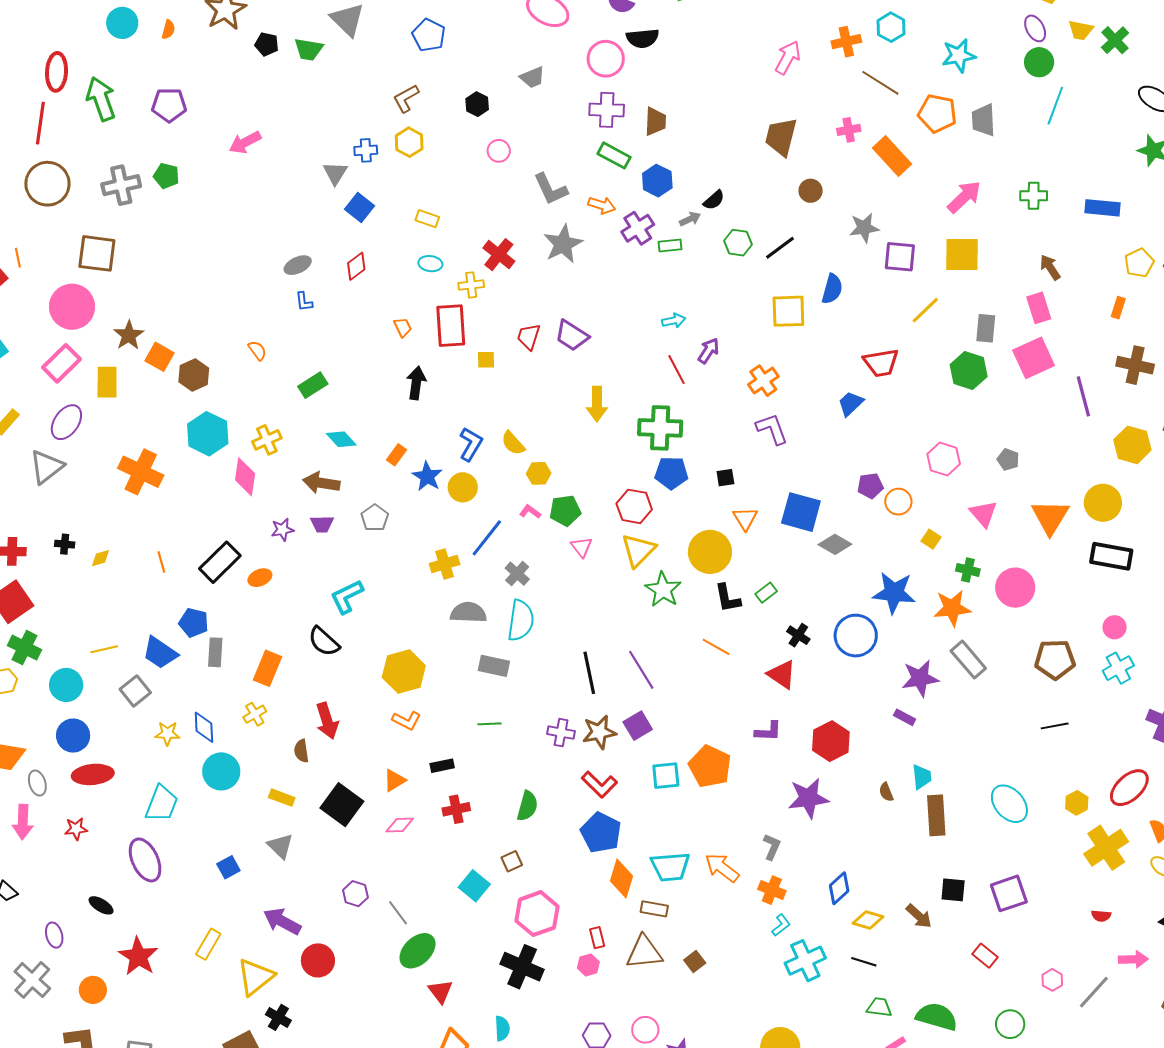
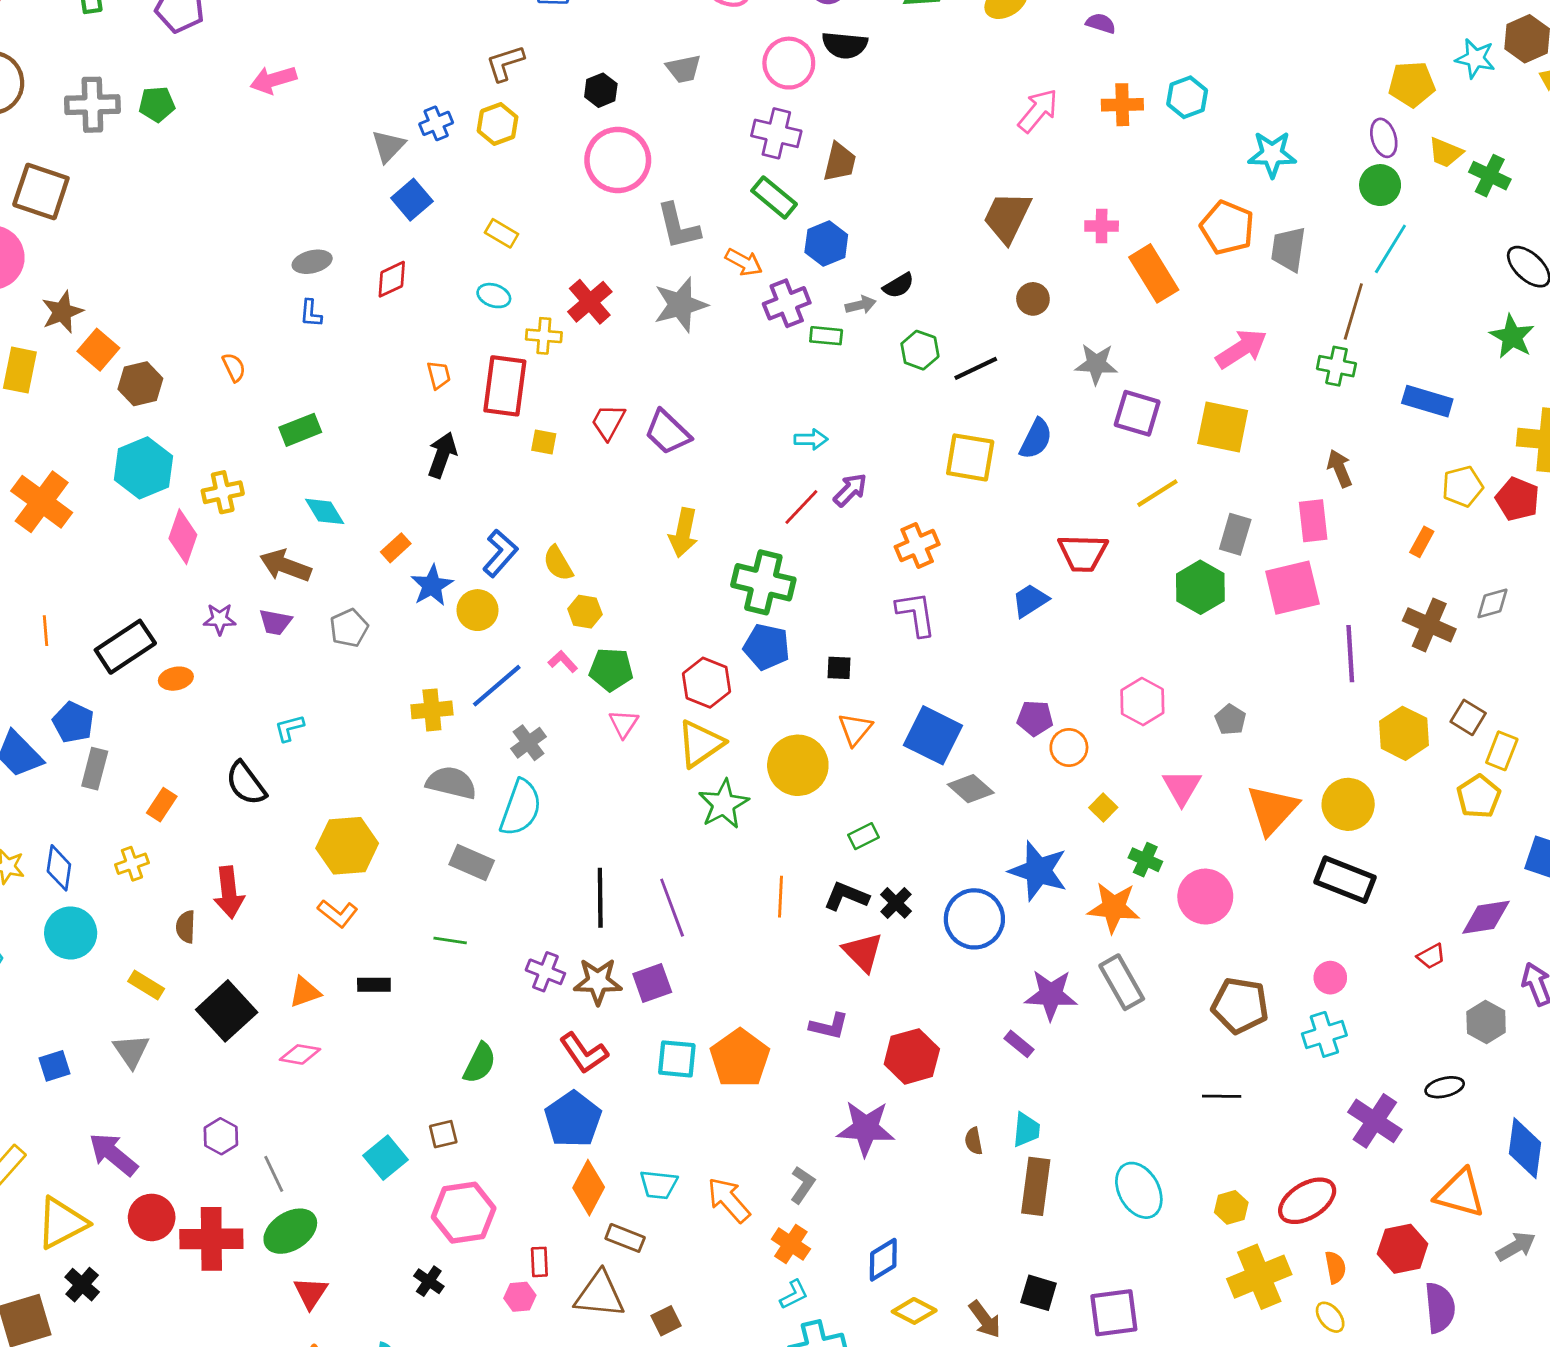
green cross: (1115, 40) -> (1490, 176), turned -32
brown line: (880, 83) -> (1353, 312), moved, turned 63
blue cross: (366, 150) -> (436, 123), turned -30
pink circle: (499, 151) -> (618, 160), size x2.0
green pentagon: (166, 176) -> (157, 104), turned -30
red line: (676, 370) -> (801, 507), turned 60
cyan L-shape: (347, 597) -> (289, 728), size x0.6
black L-shape: (727, 598) -> (846, 896), moved, turned 112
orange line: (716, 647) -> (781, 897), turned 52
orange rectangle: (268, 668) -> (162, 805), size x0.7
red cross: (456, 809) -> (211, 1239), moved, size x1.6
cyan trapezoid: (670, 867) -> (659, 1185), size x0.7
black cross: (522, 967) -> (429, 1281), size x0.5

